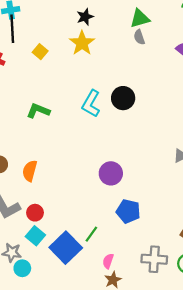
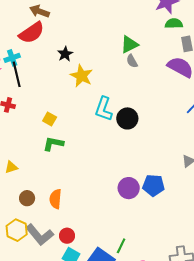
black star: (85, 17) -> (65, 54), moved
yellow square: (40, 52) -> (50, 119), moved
cyan L-shape: (91, 104) -> (104, 109), moved
blue pentagon: (128, 211) -> (154, 185), moved

